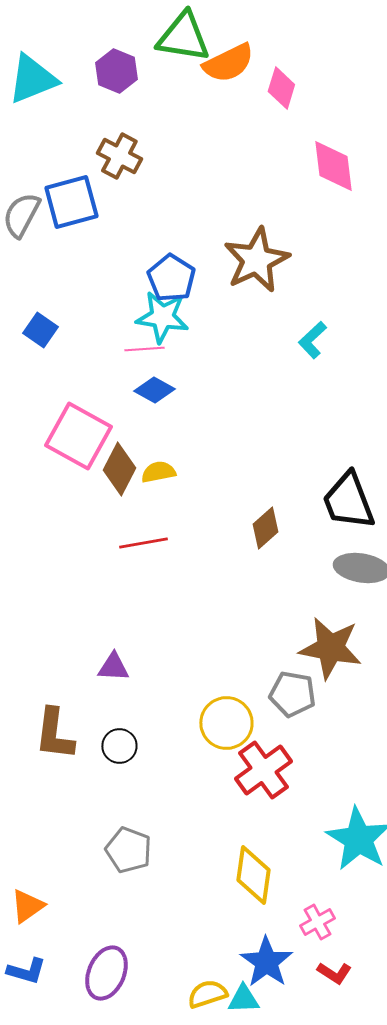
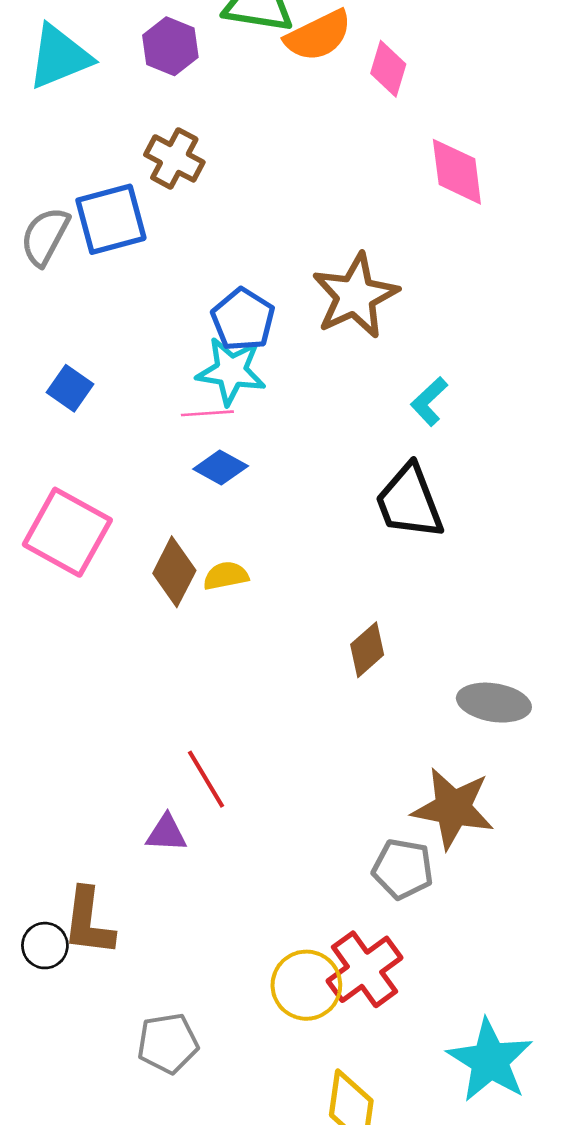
pink square: (78, 436) -> (67, 532), moved
black trapezoid: (348, 501) -> (409, 502), moved
red line: (143, 543) -> (206, 779), moved, turned 69
yellow circle: (226, 723) -> (306, 985), moved
black circle: (119, 746) -> (45, 946), moved
gray pentagon: (128, 850) -> (168, 1043), moved, turned -30

